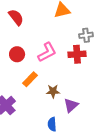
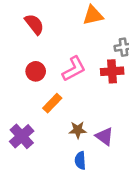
brown star: (53, 91) -> (78, 130), moved
purple triangle: (71, 105) -> (104, 136), turned -42

